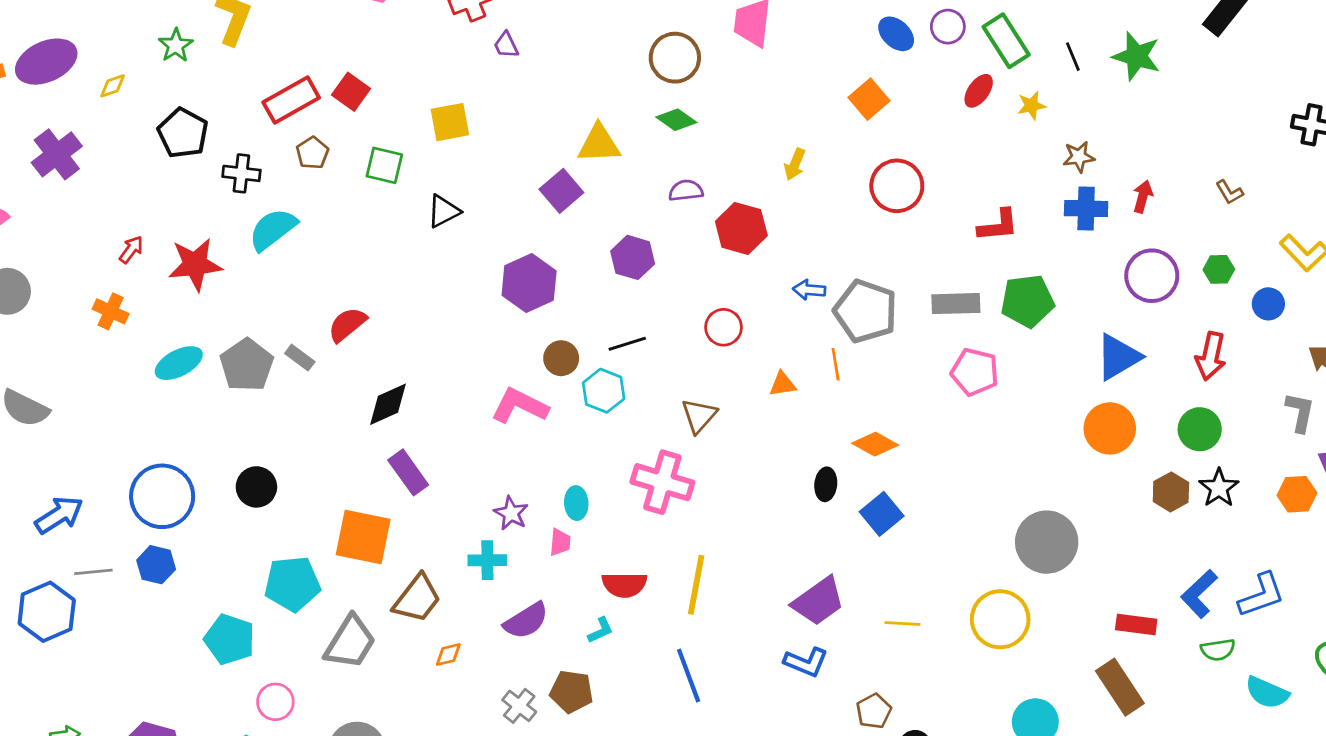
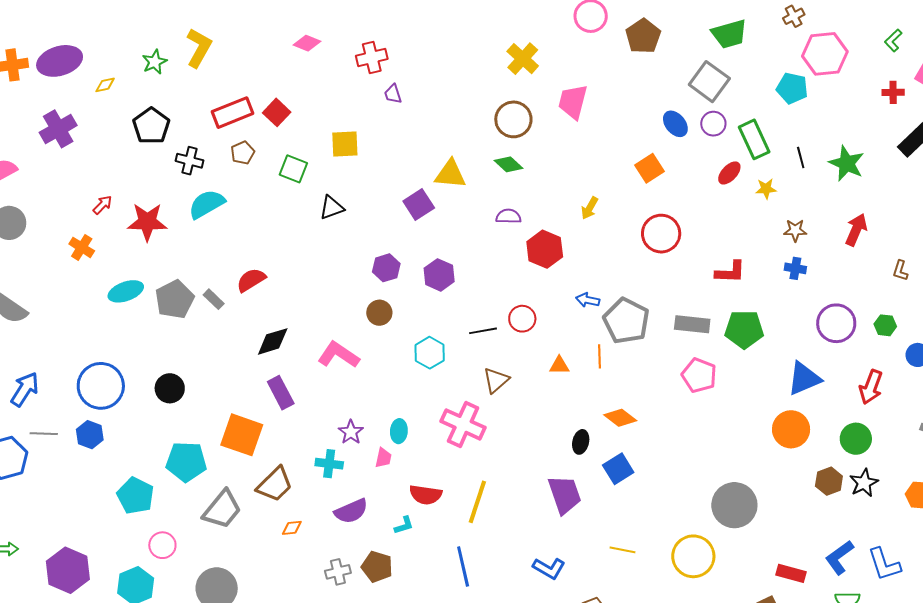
brown L-shape: (1229, 192) -> (900, 271), turned 40
red arrow: (1143, 197) -> (856, 230), moved, size x1.4
blue cross: (1086, 209) -> (795, 268), size x0.7
purple hexagon: (633, 257) -> (439, 275), moved
purple hexagon: (529, 283) -> (386, 268), size x0.7
black line: (627, 344) -> (483, 331), moved
brown circle: (561, 358) -> (379, 313), moved
pink L-shape: (520, 406) -> (338, 355), moved
blue arrow: (59, 515) -> (25, 389), turned -33
blue L-shape: (1261, 595) -> (884, 564), turned 84
purple trapezoid: (818, 601) -> (565, 495), moved, turned -81
gray cross: (519, 706) -> (338, 572), turned 30

